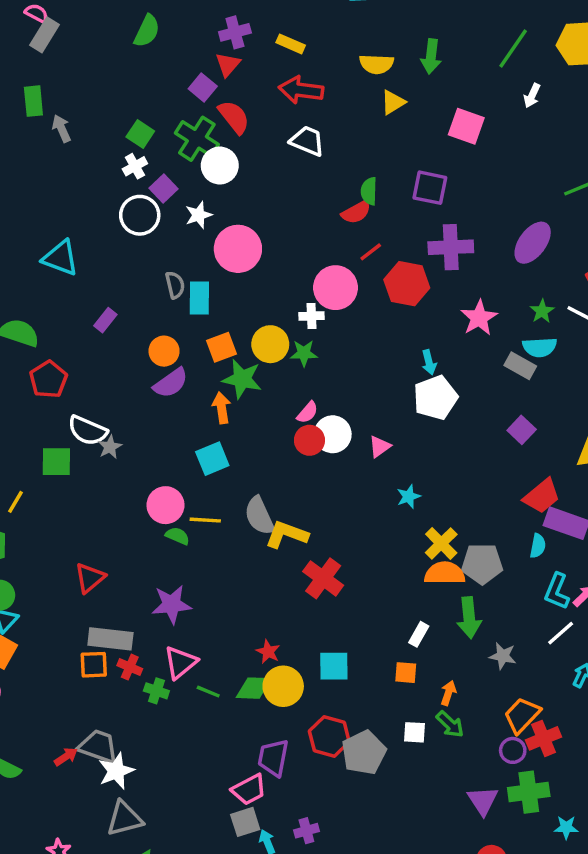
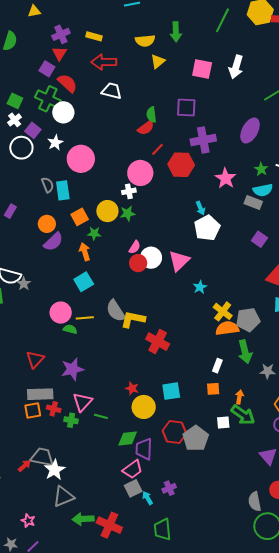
white arrow: (532, 96) -> (236, 67), moved, size x1.6
green star: (242, 379) -> (94, 233), size x0.6
pink triangle: (380, 447) -> (179, 261), size x1.6
red triangle: (90, 578) -> (35, 359), moved
green diamond: (254, 688) -> (128, 438), moved
green arrow: (450, 724) -> (243, 415), size x1.4

